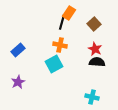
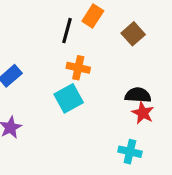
black line: (62, 22) -> (67, 31), moved
red star: (95, 49) -> (143, 113), moved

